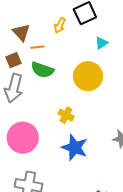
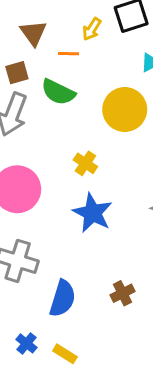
orange line: (38, 47) -> (68, 54), moved

